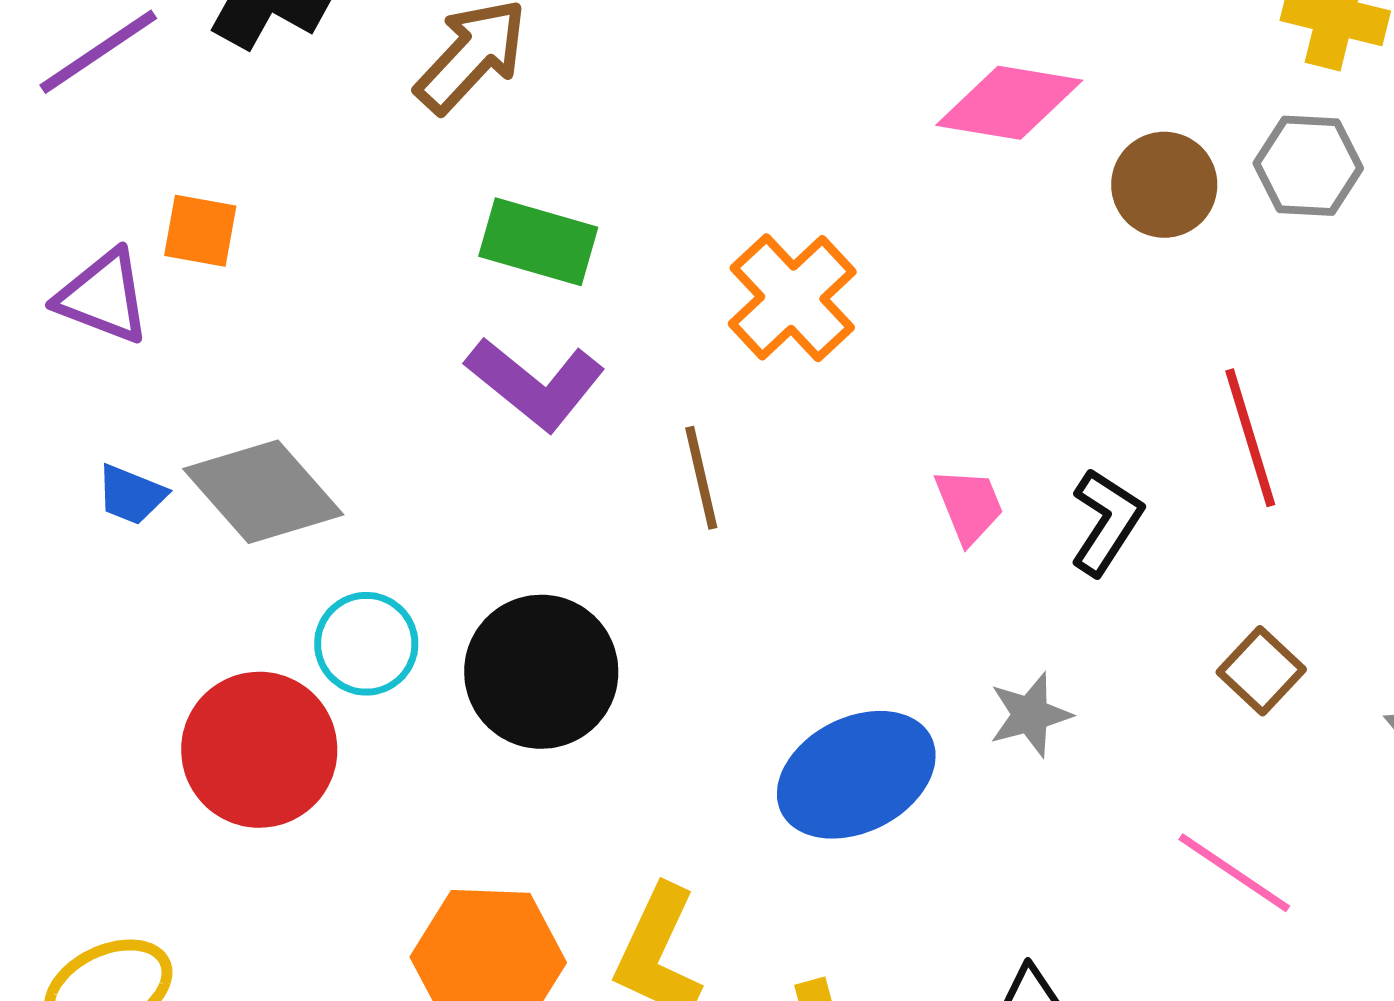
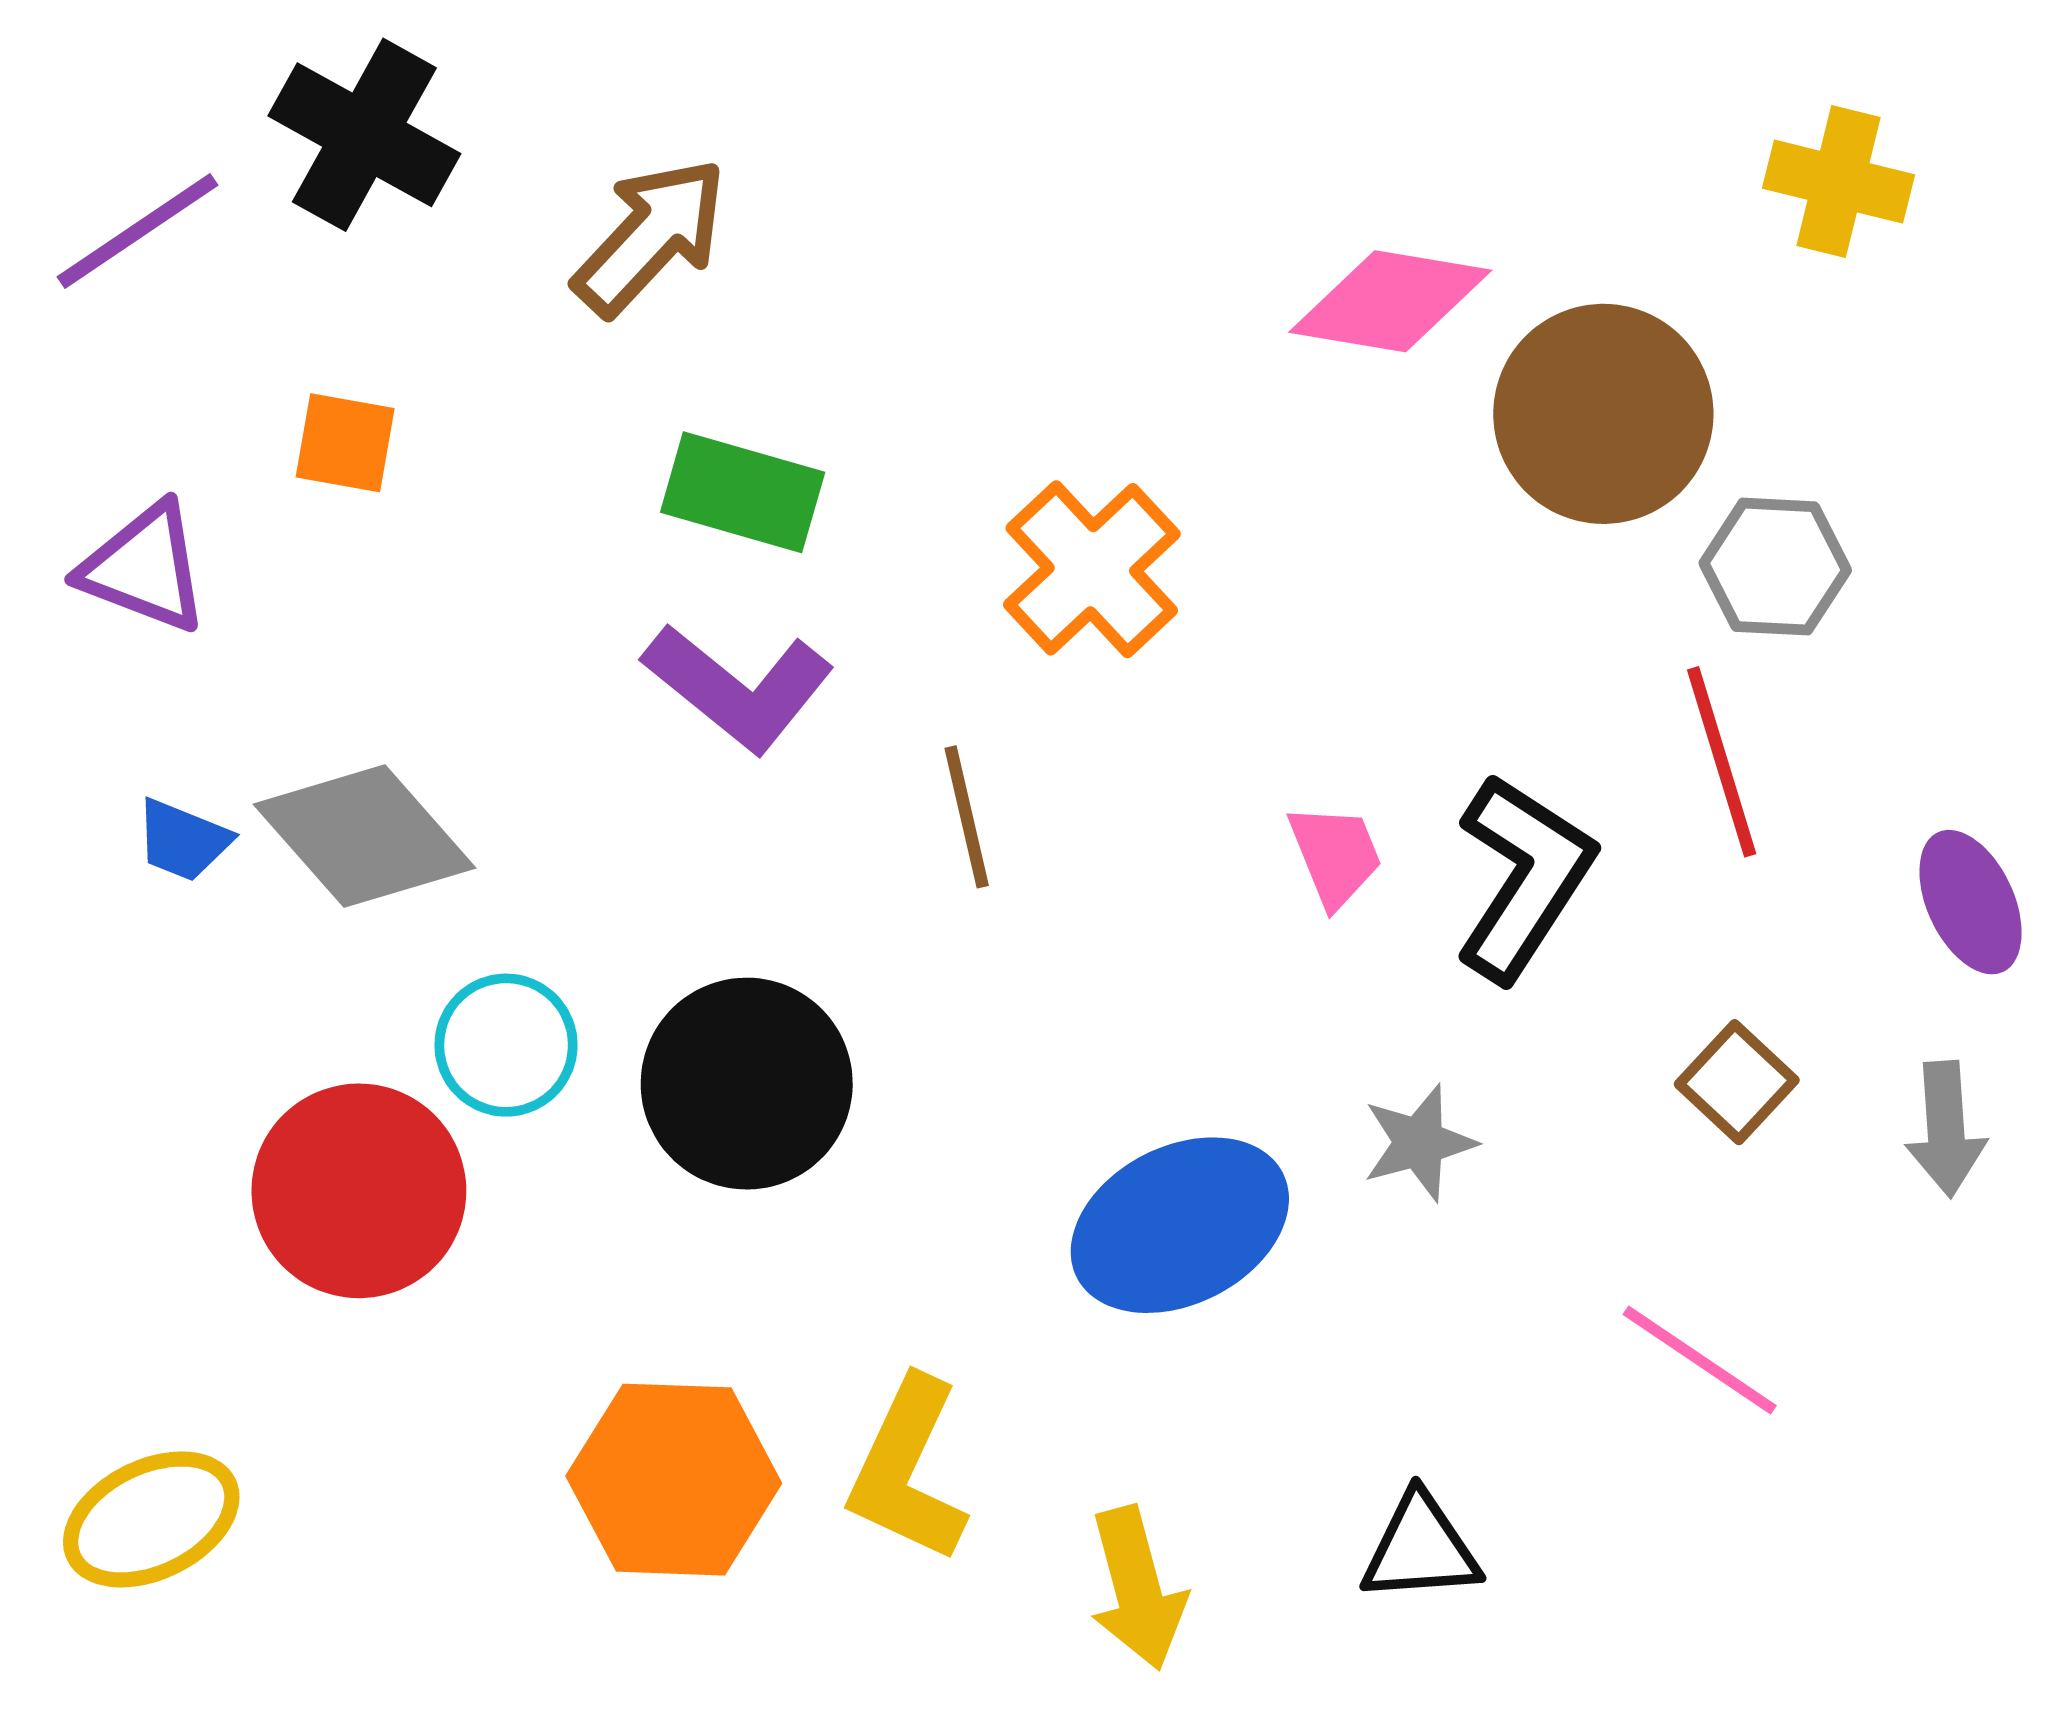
gray hexagon: (1308, 166) -> (1775, 567), moved
brown circle: (1164, 185) -> (1603, 414), size x1.5
orange square: (200, 231) -> (345, 443), moved
black L-shape: (1106, 522) -> (1524, 877), size x1.4

